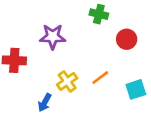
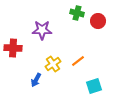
red circle: (127, 39) -> (98, 21), moved
cyan square: (136, 89) -> (94, 86), moved

